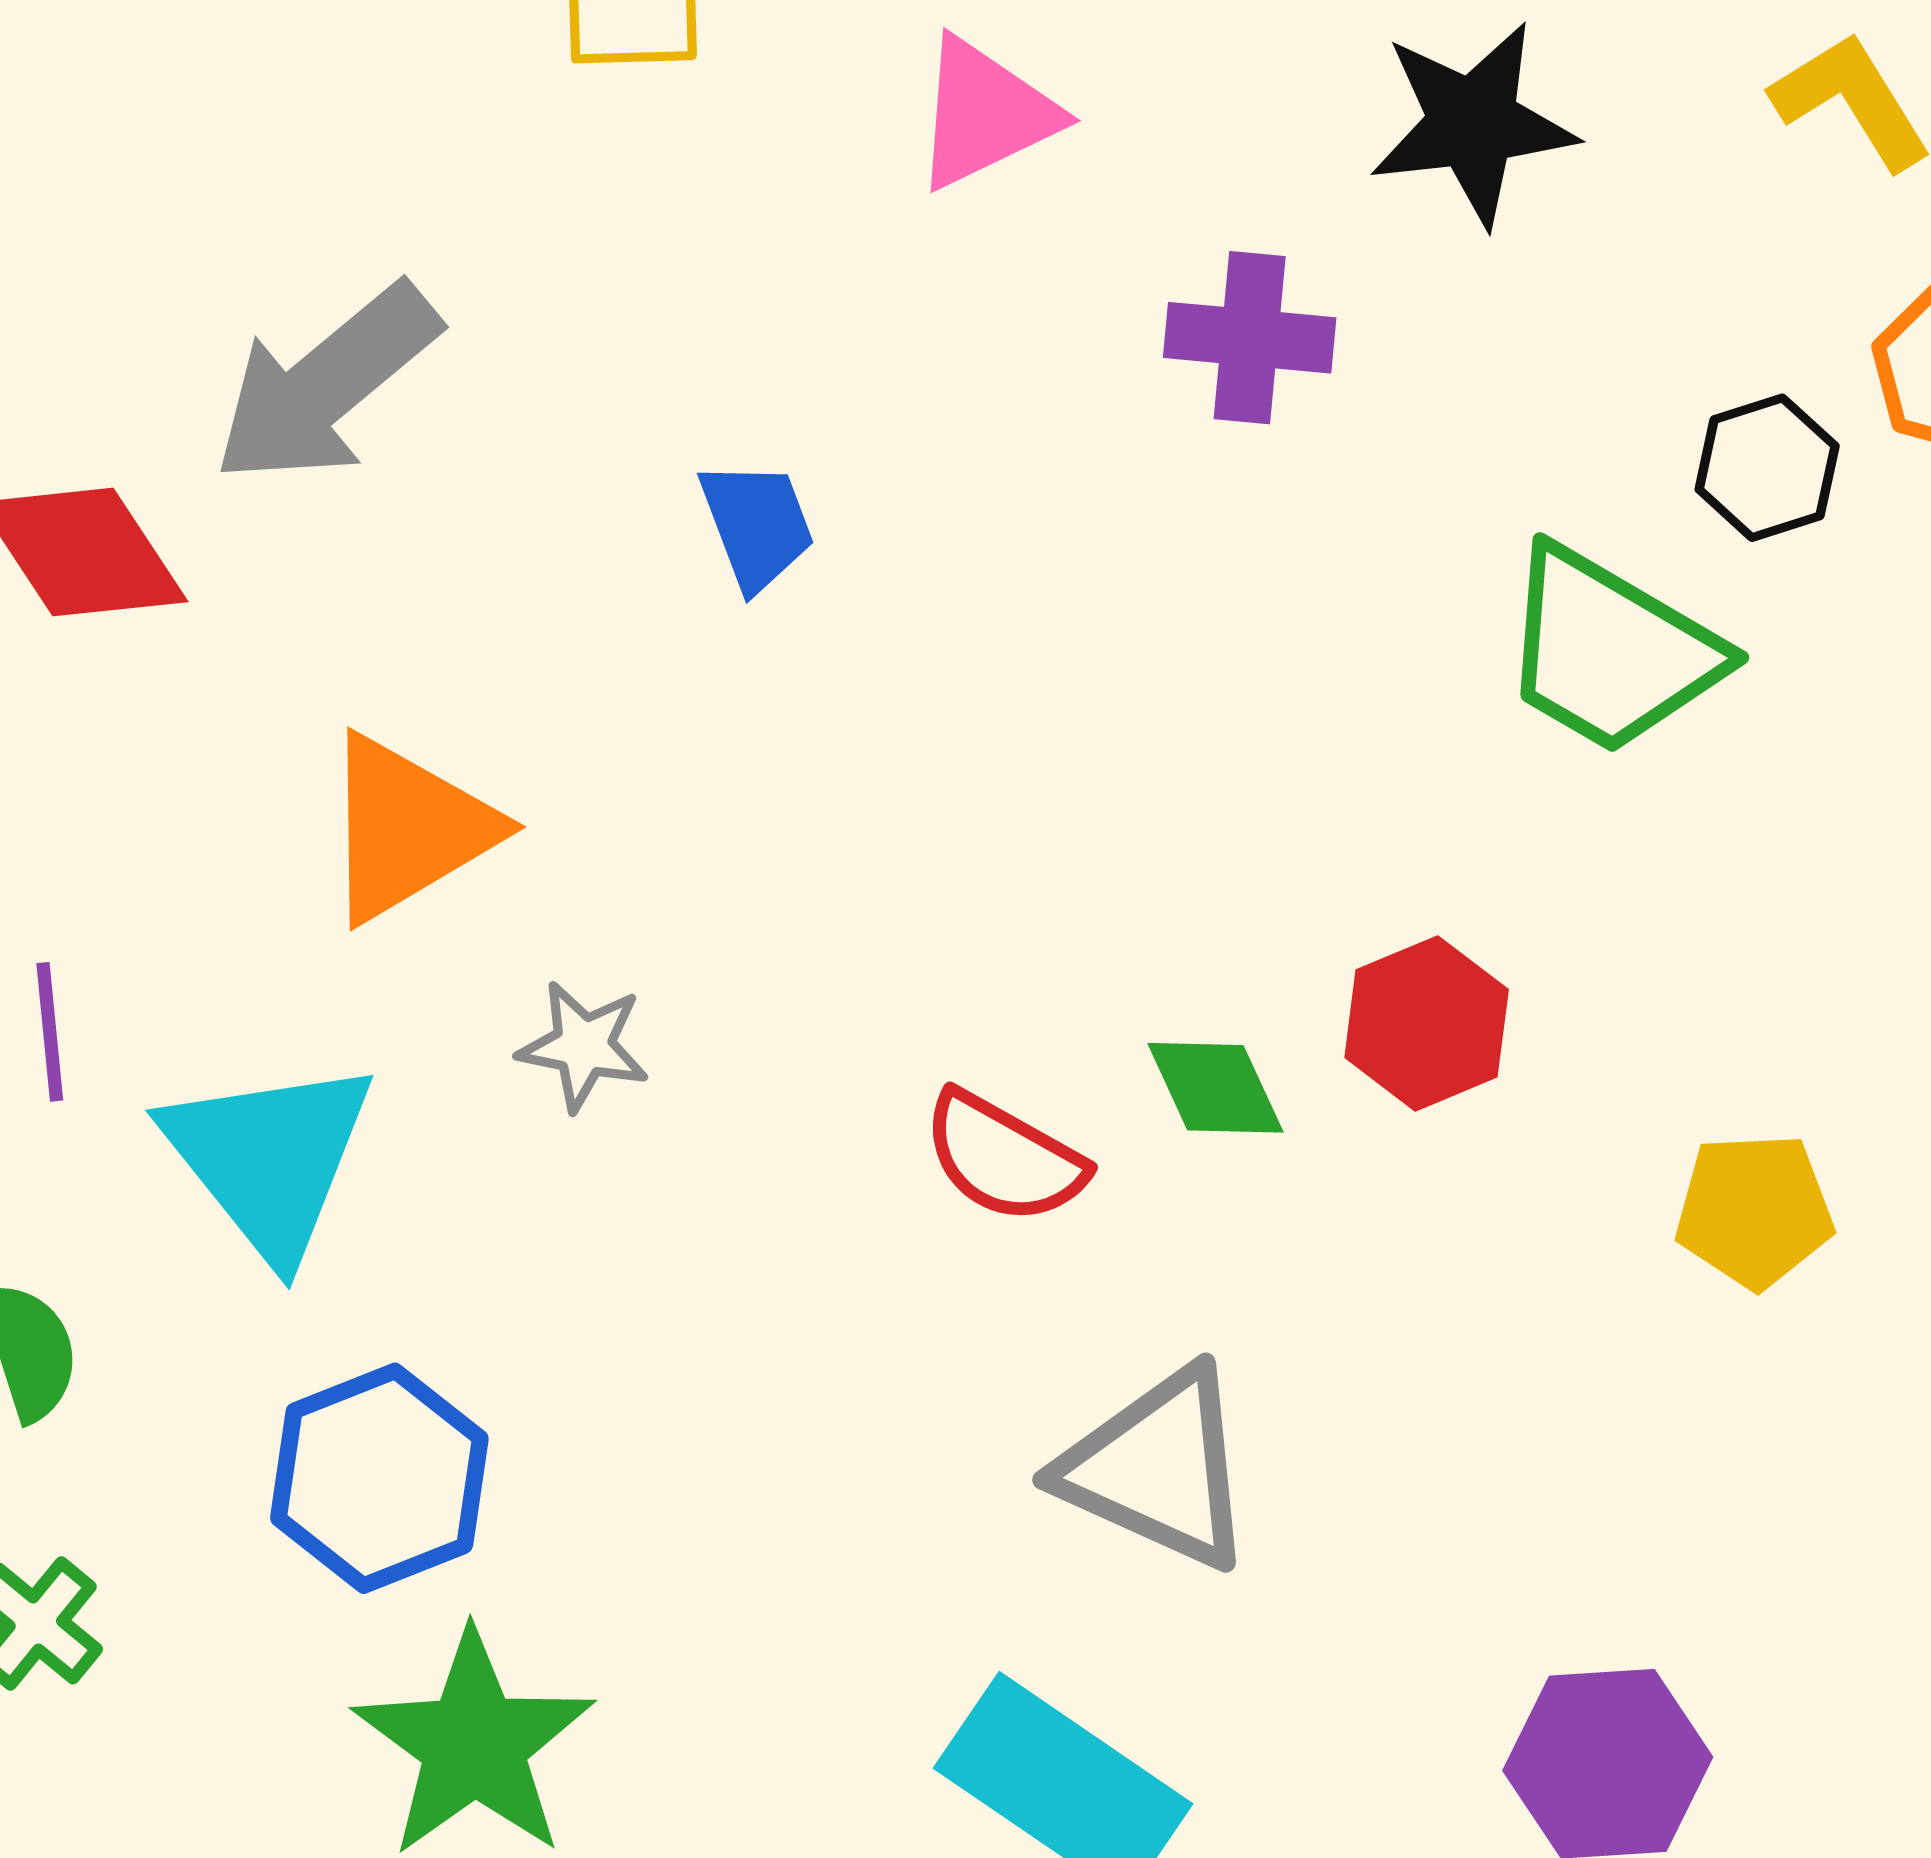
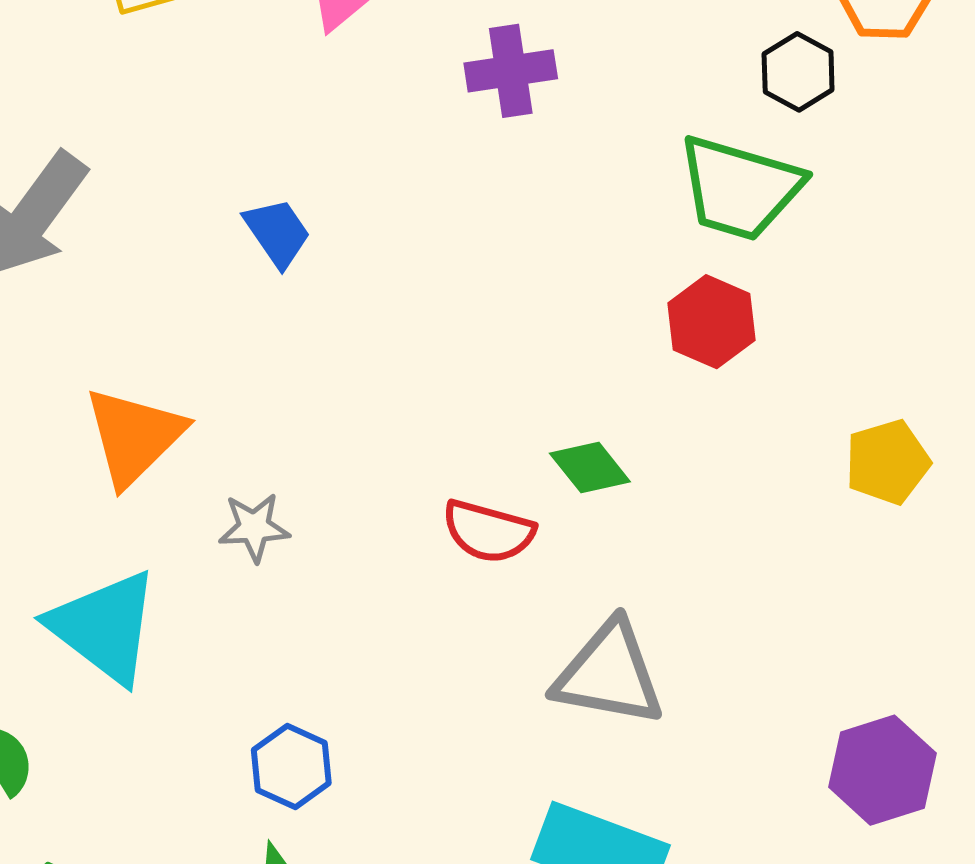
red hexagon: (1427, 1023) -> (711, 322), moved
blue hexagon: (379, 1478) -> (291, 767), moved, size x0.7

